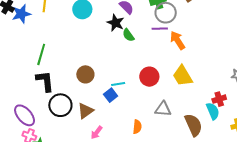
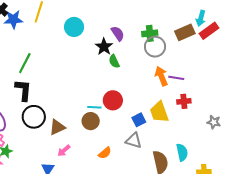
purple line: (160, 29) -> (176, 78), moved
brown circle: (85, 74) -> (91, 121), moved
red circle: (149, 77) -> (113, 100), moved
blue square: (111, 95) -> (139, 120), moved
red cross: (219, 99) -> (184, 101), moved
orange semicircle: (137, 127) -> (105, 153), turned 32

